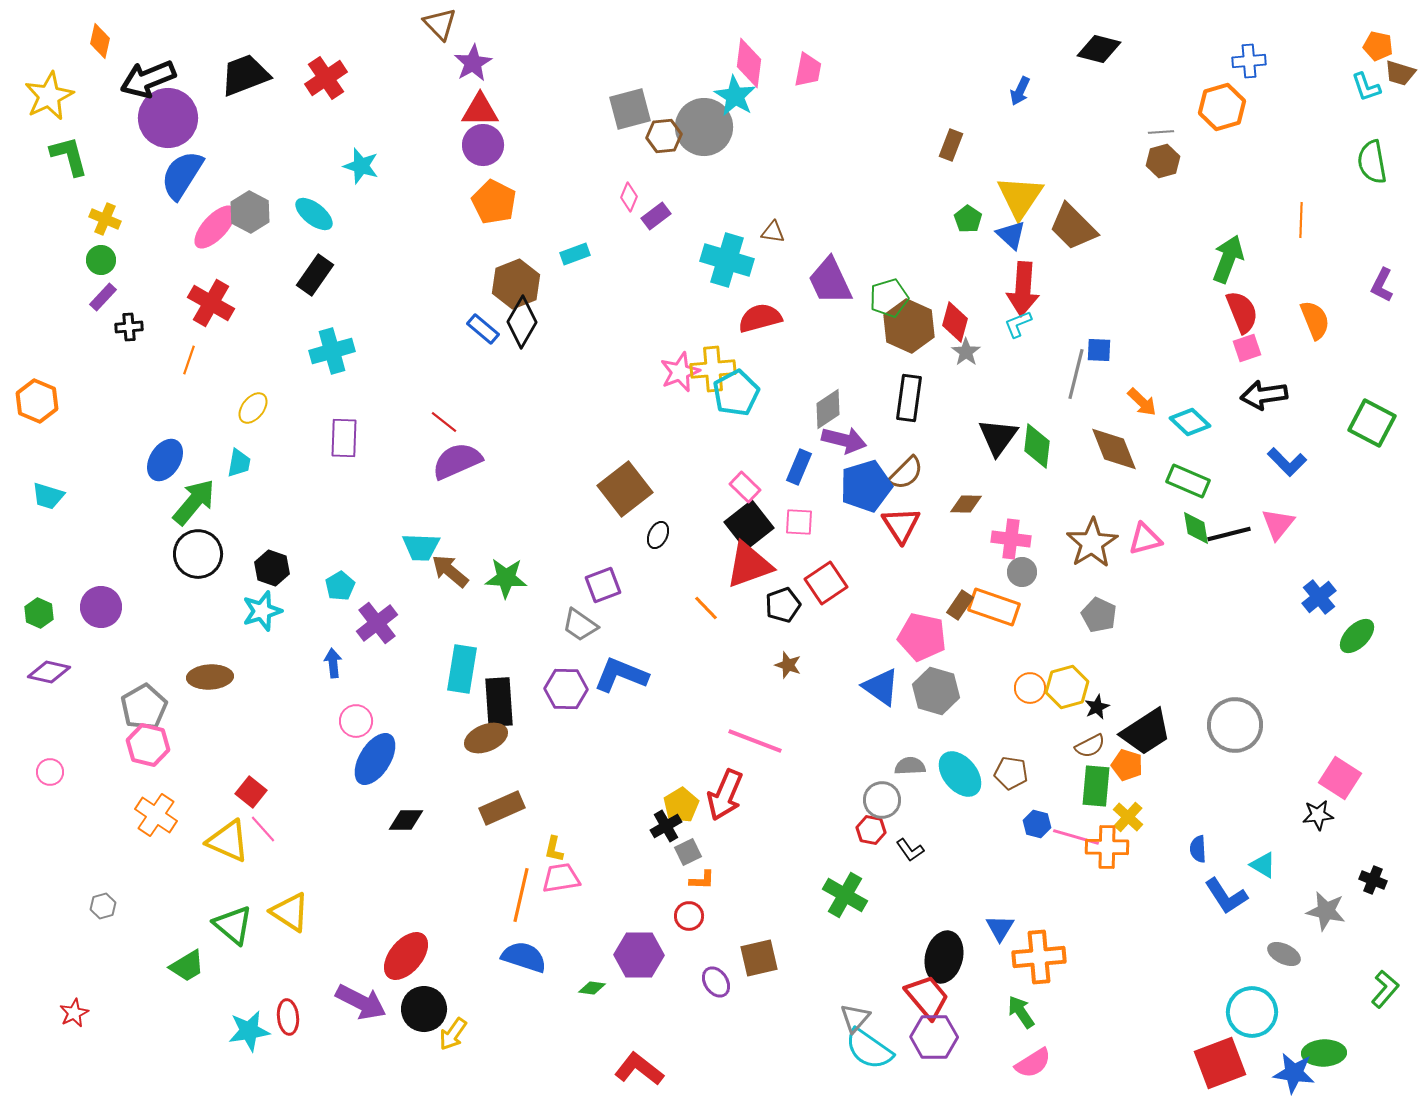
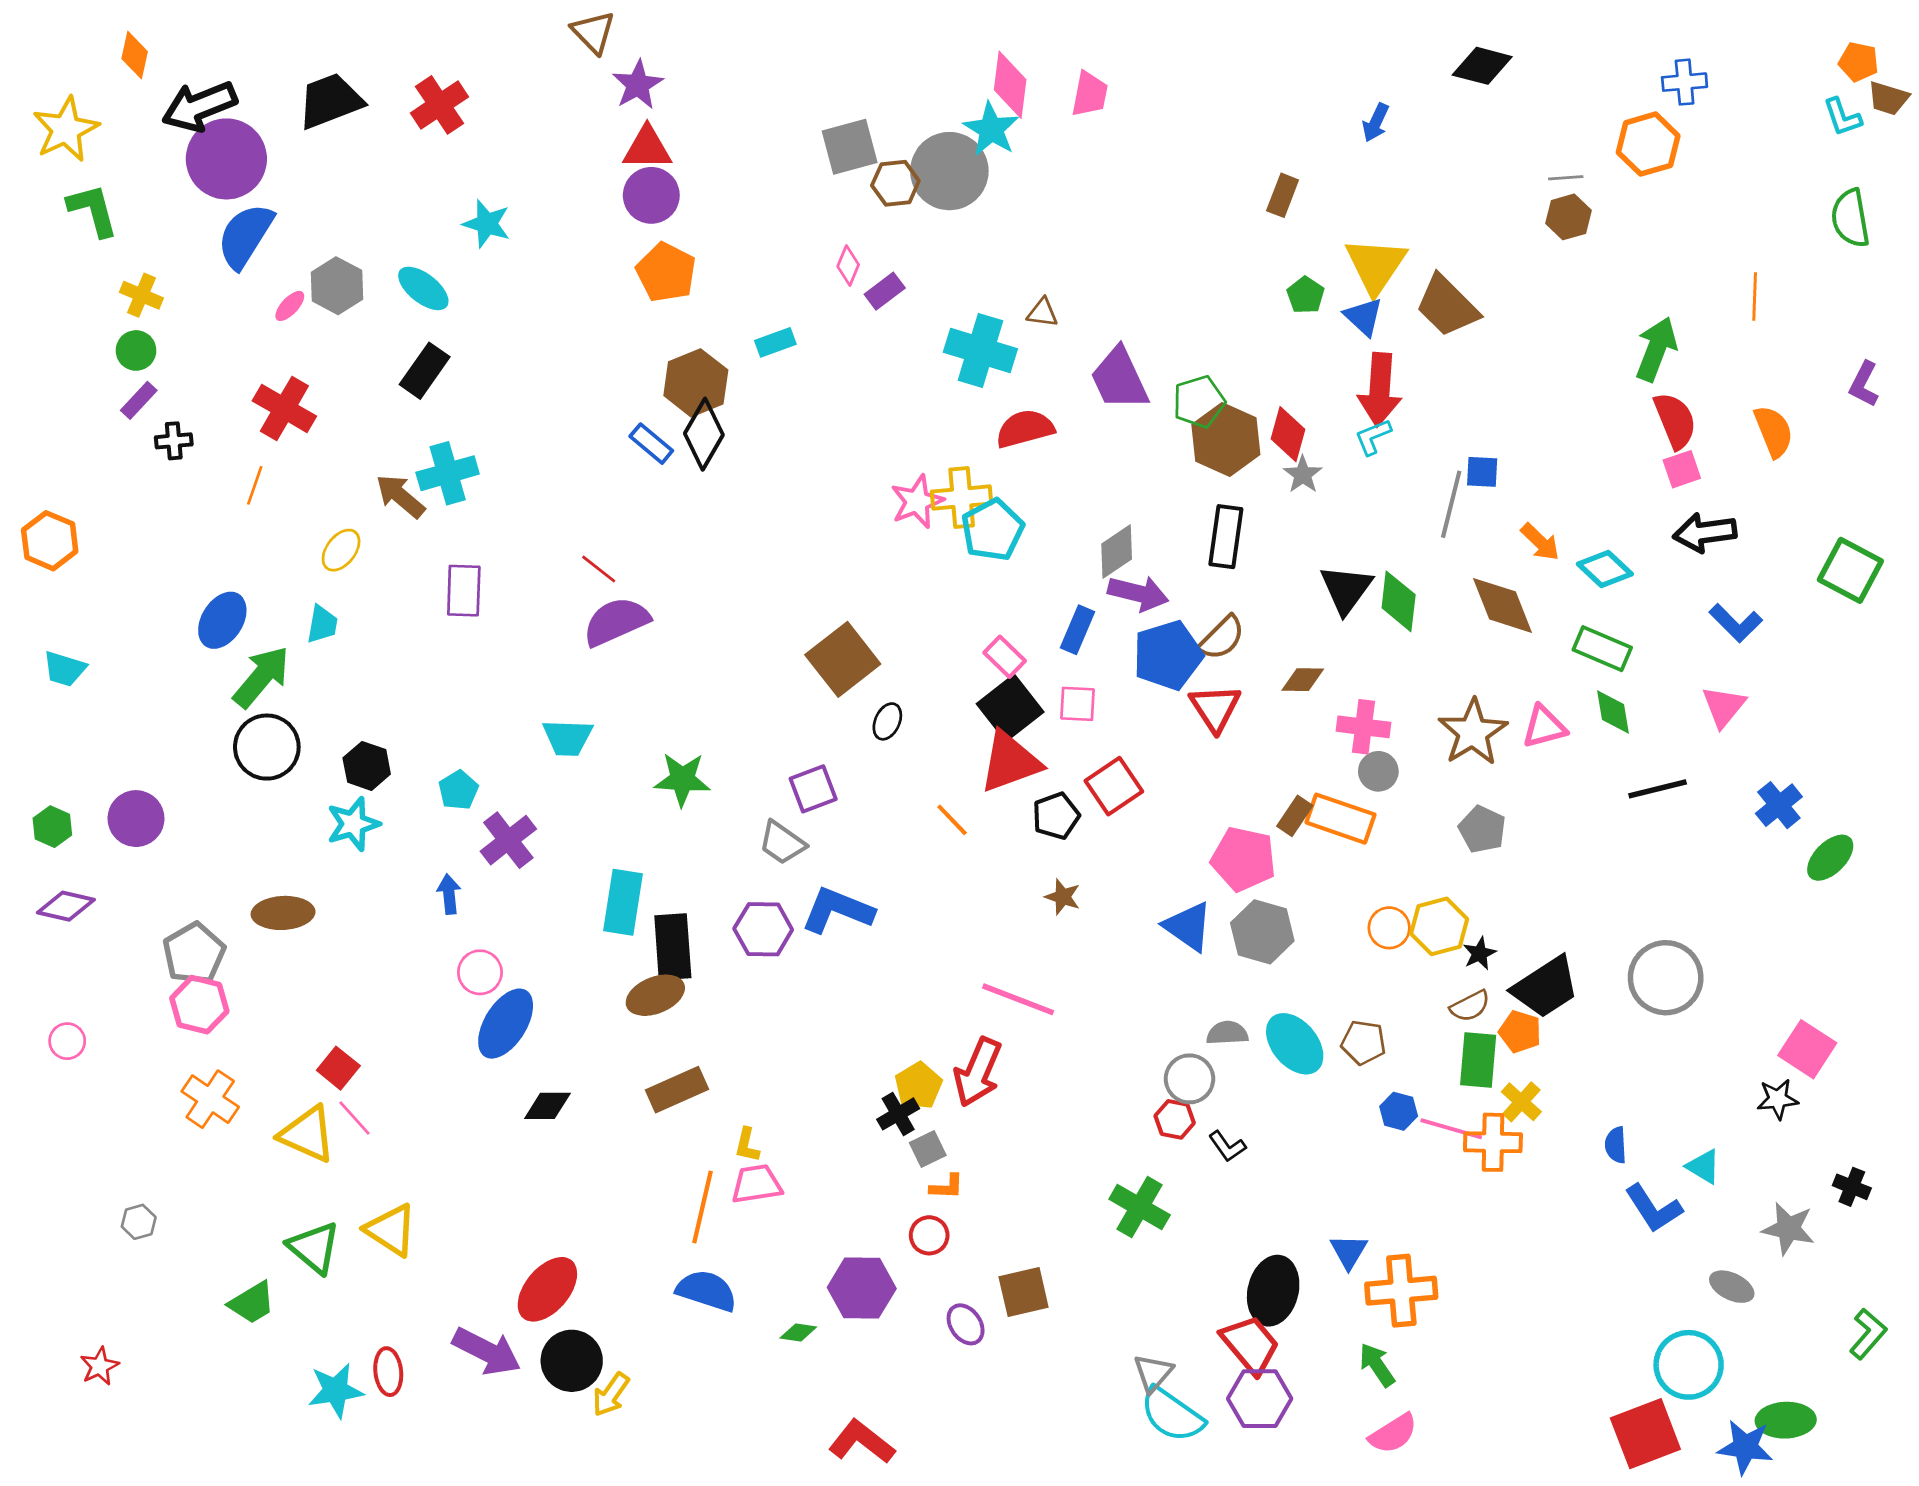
pink ellipse: (215, 227) -> (290, 306), size x0.5
black line: (1229, 534) -> (1658, 789), moved
brown arrow: (450, 571) -> (400, 496), moved

